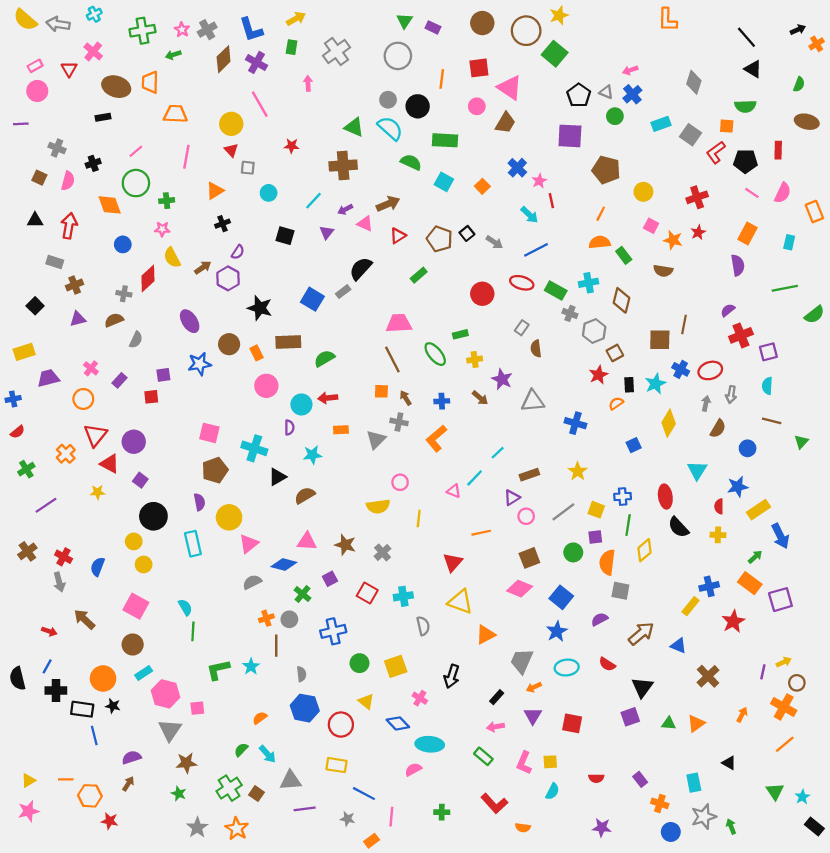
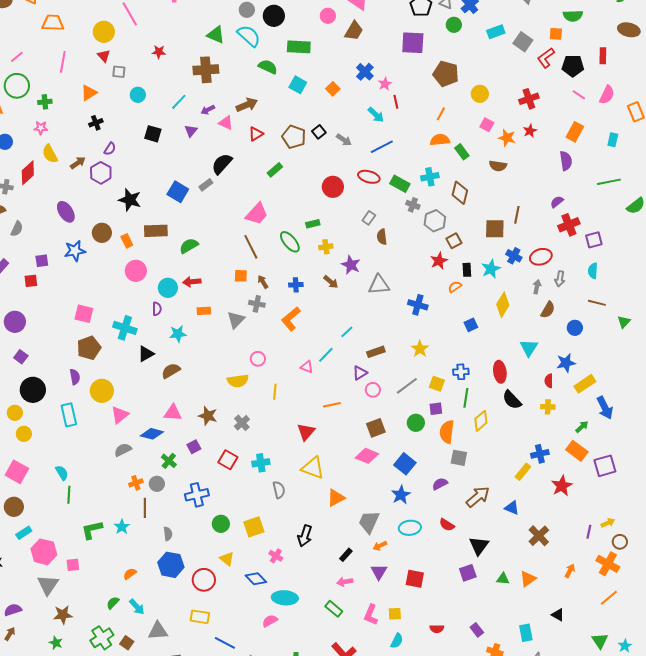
pink trapezoid: (399, 323) -> (257, 214), turned 135

